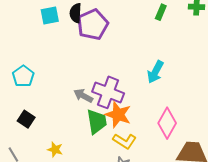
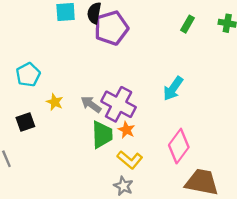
orange star: (118, 115) -> (126, 130), size x0.6
black square: (26, 119) -> (25, 122), turned 30
yellow star: (55, 150) -> (55, 102), moved

